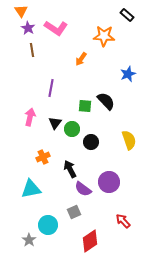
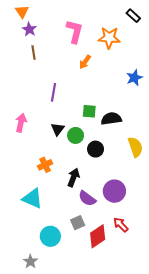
pink L-shape: (56, 28) -> (74, 31), moved, turned -110
black semicircle: (106, 101) -> (111, 119), moved, turned -54
pink arrow: (30, 117) -> (21, 123), moved
black arrow: (70, 169) -> (73, 177), turned 48
cyan triangle: (31, 189) -> (32, 198), turned 35
red arrow: (123, 221) -> (121, 225), moved
gray star: (29, 240) -> (30, 261), moved
red diamond: (90, 241) -> (98, 236), moved

